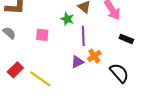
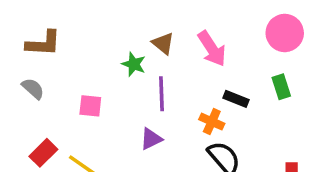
pink square: (42, 35) -> (90, 106), moved
orange cross: (94, 56) -> (212, 122), moved, turned -32

